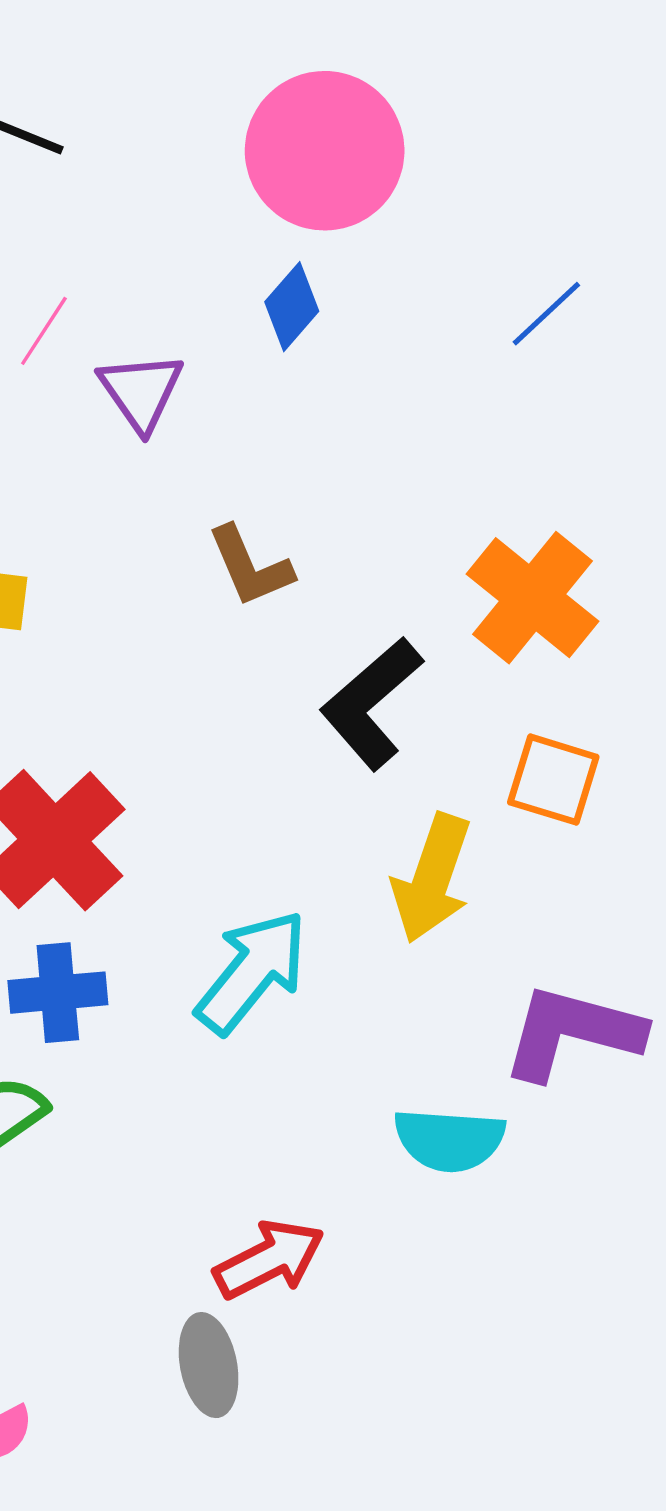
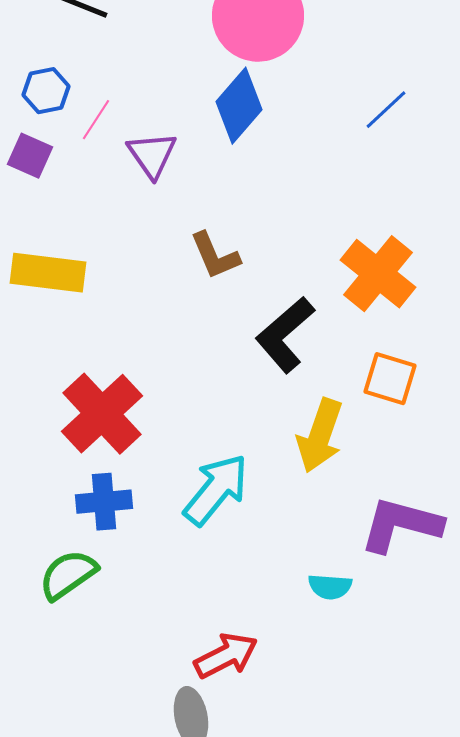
blue diamond: (292, 307) -> (239, 106), size x1.5
cyan semicircle: (449, 1140) -> (330, 587), size x0.7

